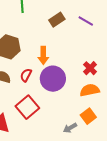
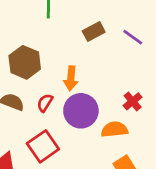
orange semicircle: (90, 90) -> (114, 129), moved

